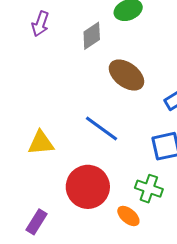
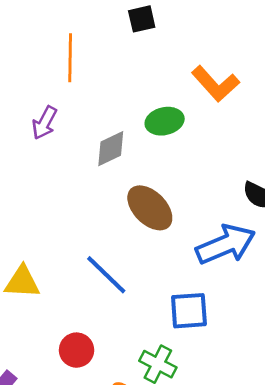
red circle: (88, 187) -> (77, 350), size x0.6

